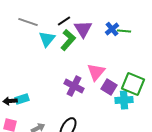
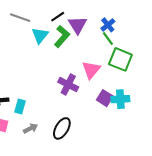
green line: (124, 31) -> (108, 39), moved, turned 48
green square: (133, 84) -> (120, 59), moved
purple square: (109, 87) -> (105, 98), moved
cyan rectangle: (22, 99) -> (20, 106), moved, turned -56

